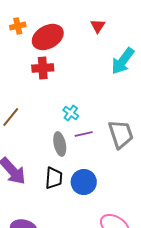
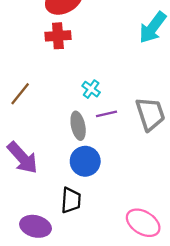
black trapezoid: (54, 178) -> (71, 200), moved
blue circle: (84, 182) -> (85, 161), moved

